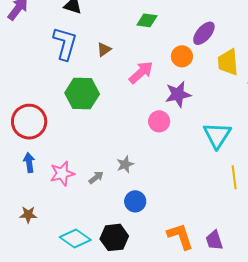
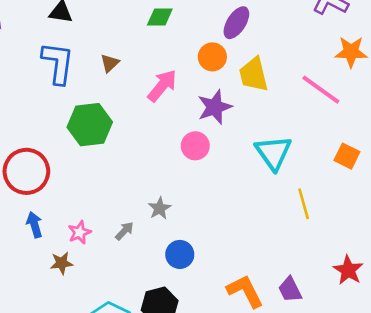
yellow trapezoid: (228, 62) -> (254, 75), moved
pink star: (62, 174) -> (79, 232), size x0.7
brown star: (28, 215) -> (62, 263), moved

